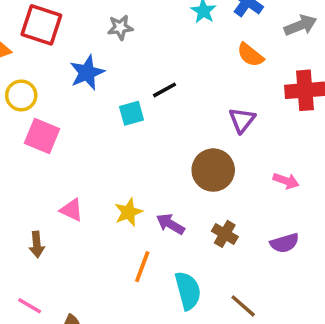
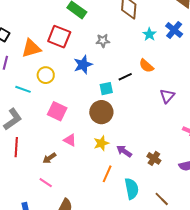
orange semicircle: (250, 55) -> (146, 66), moved
pink square: (42, 136) -> (57, 111), moved
brown circle: (213, 170) -> (101, 112), moved
brown arrow: (37, 244) -> (49, 158), turned 56
pink line: (30, 306) -> (46, 183), moved

